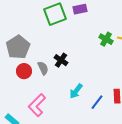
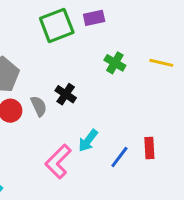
green cross: (106, 39) -> (115, 63), moved
pink L-shape: (37, 105) -> (58, 161), moved

